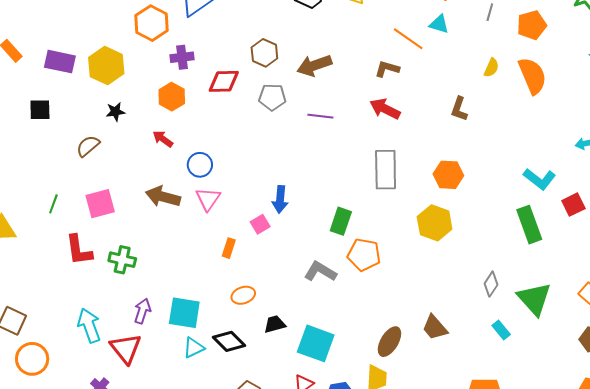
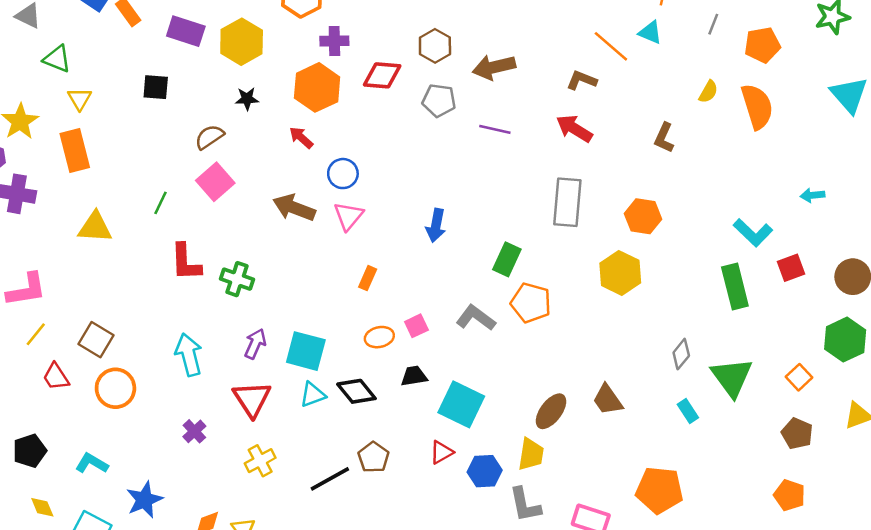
orange hexagon: (172, 97) -> (317, 87), size x1.4
pink square: (100, 204) -> (215, 182), moved, turned -32
pink square: (260, 224) -> (416, 326), moved
red triangle: (126, 348) -> (252, 399), moved

